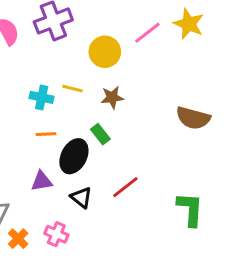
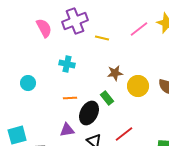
yellow circle: (105, 52) -> (138, 86), moved
yellow line: (72, 89) -> (102, 38), moved
cyan cross: (42, 97) -> (67, 64), moved

